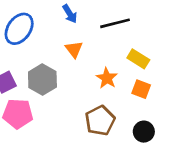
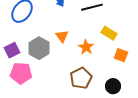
orange triangle: (74, 49) -> (62, 36), moved
orange square: (141, 89) -> (121, 55), moved

